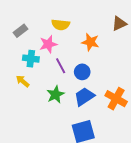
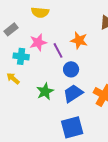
yellow semicircle: (61, 25) -> (40, 12), moved
purple line: (61, 66) -> (58, 50), moved

